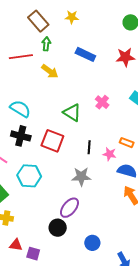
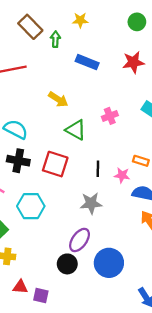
yellow star: (72, 17) -> (80, 20), moved
green arrow: (46, 44) -> (55, 39), moved
yellow arrow: (50, 71) -> (58, 99), moved
pink cross: (102, 102) -> (110, 116), turned 32
blue circle: (92, 243) -> (109, 263), moved, size x1.6

